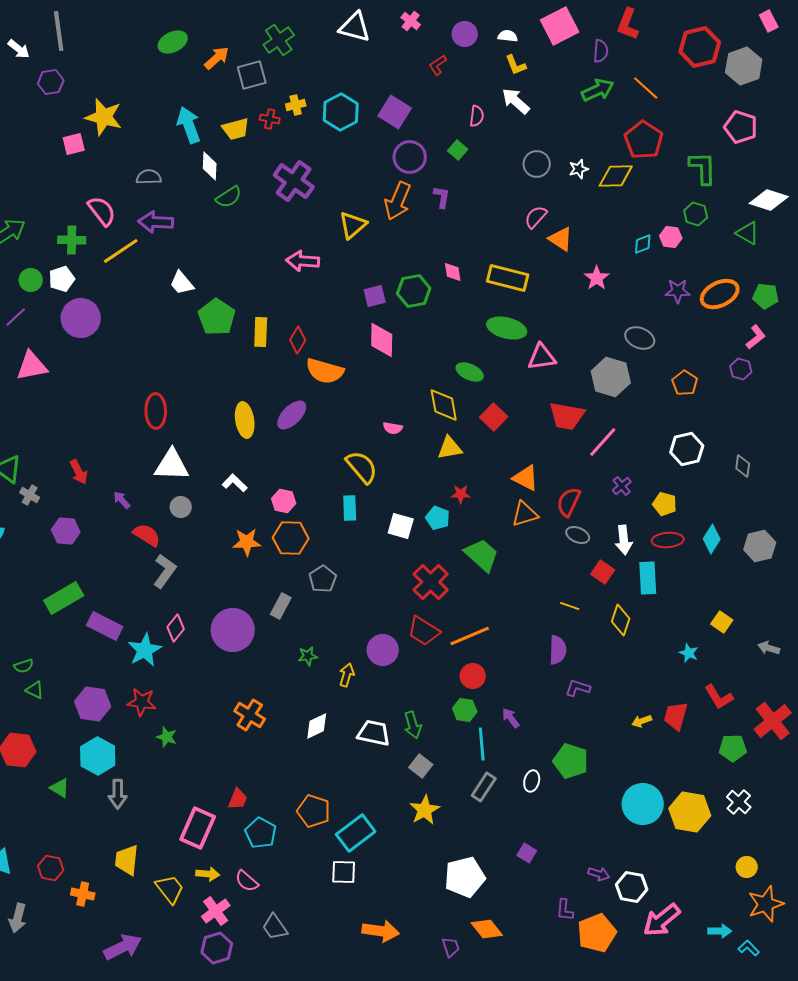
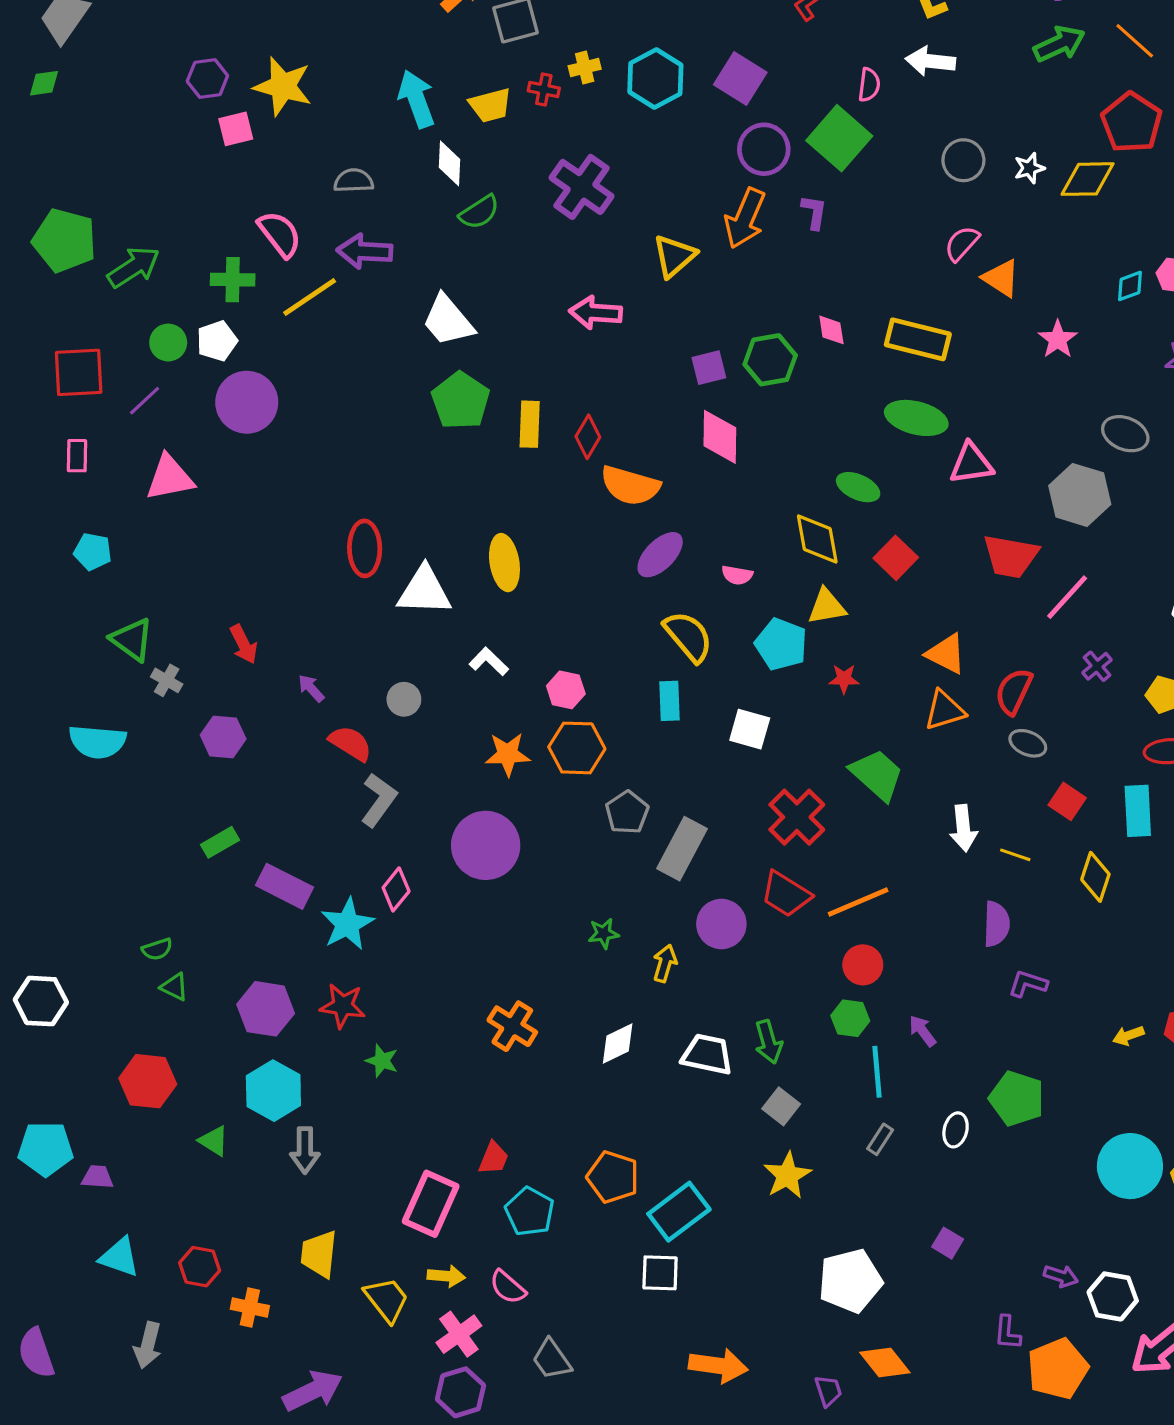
purple hexagon: (51, 82) -> (207, 78), moved
white arrow: (516, 101) -> (930, 61), turned -36
green square: (458, 150) -> (839, 138), size x2.0
white trapezoid: (182, 283) -> (448, 321), moved, size x1.4
purple ellipse: (292, 415) -> (660, 555), moved
white triangle: (172, 465) -> (424, 591), moved
cyan pentagon: (438, 518) -> (781, 644), moved, size x1.4
white arrow: (624, 540) -> (963, 828), moved
green rectangle: (64, 598) -> (220, 842), size x0.6
gray rectangle: (281, 606) -> (682, 849), moved, size x1.5
purple circle: (233, 630) -> (486, 845), moved
gray rectangle: (484, 787) -> (880, 1139), size x0.7

